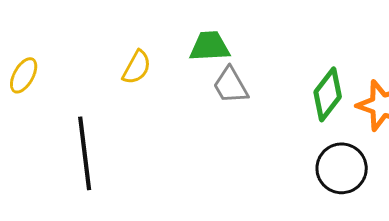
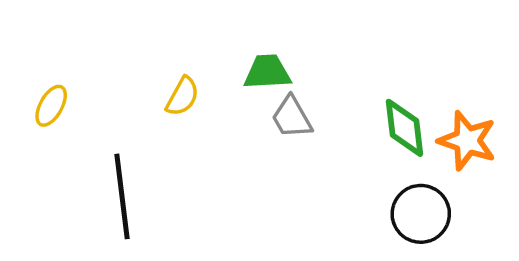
green diamond: (328, 94) -> (404, 128), turned -44

